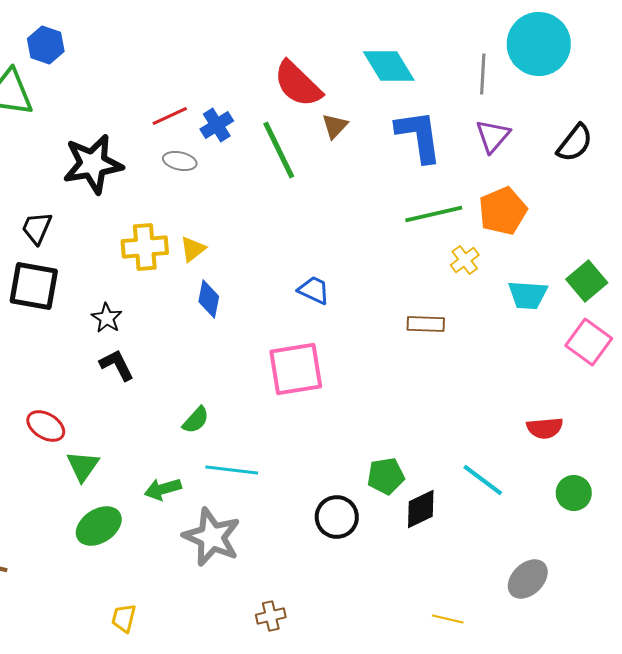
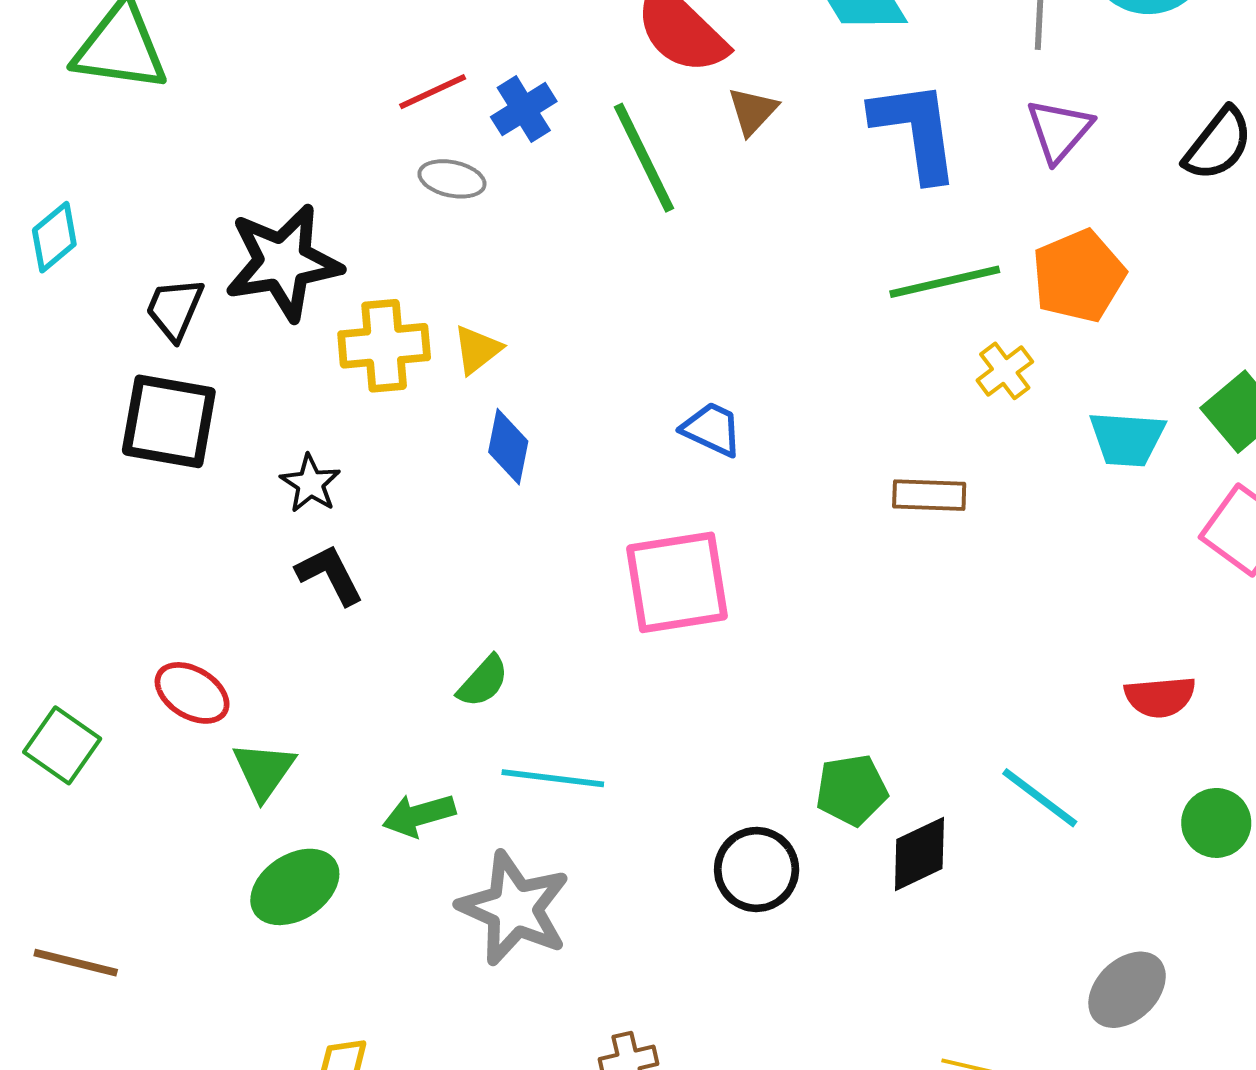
black star: (93, 164) -> (283, 262), moved

